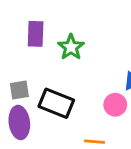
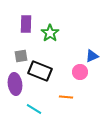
gray square: (19, 90) -> (21, 56), moved

